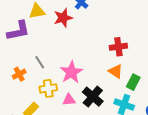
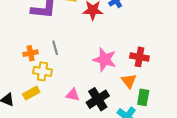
pink star: (71, 72) -> (105, 60), moved, turned 30
green rectangle: (133, 82) -> (143, 97), turned -35
yellow cross: (48, 88) -> (42, 71), moved

